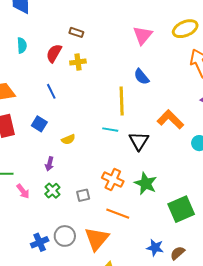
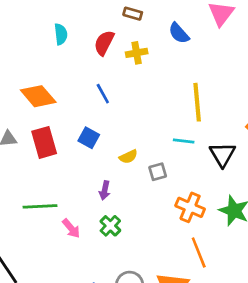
blue semicircle: (141, 77) -> (179, 33), moved
gray square: (83, 195) -> (158, 172), moved
orange line: (118, 214) -> (199, 253), turned 50

